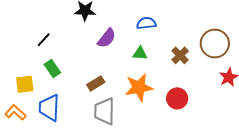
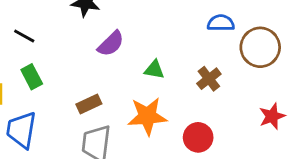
blue semicircle: (146, 23) -> (221, 23), moved
black line: (44, 40) -> (24, 36), turned 70
brown circle: (215, 44) -> (260, 47), moved

